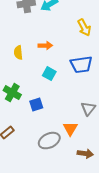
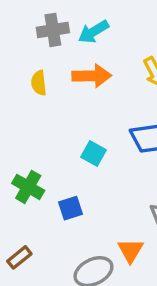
orange arrow: (45, 46) -> (92, 76), moved, size x1.5
yellow semicircle: (18, 53) -> (39, 83), moved

